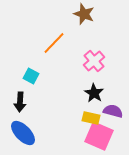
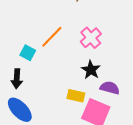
orange line: (54, 43) -> (52, 37), moved
yellow rectangle: (91, 118) -> (76, 96), moved

